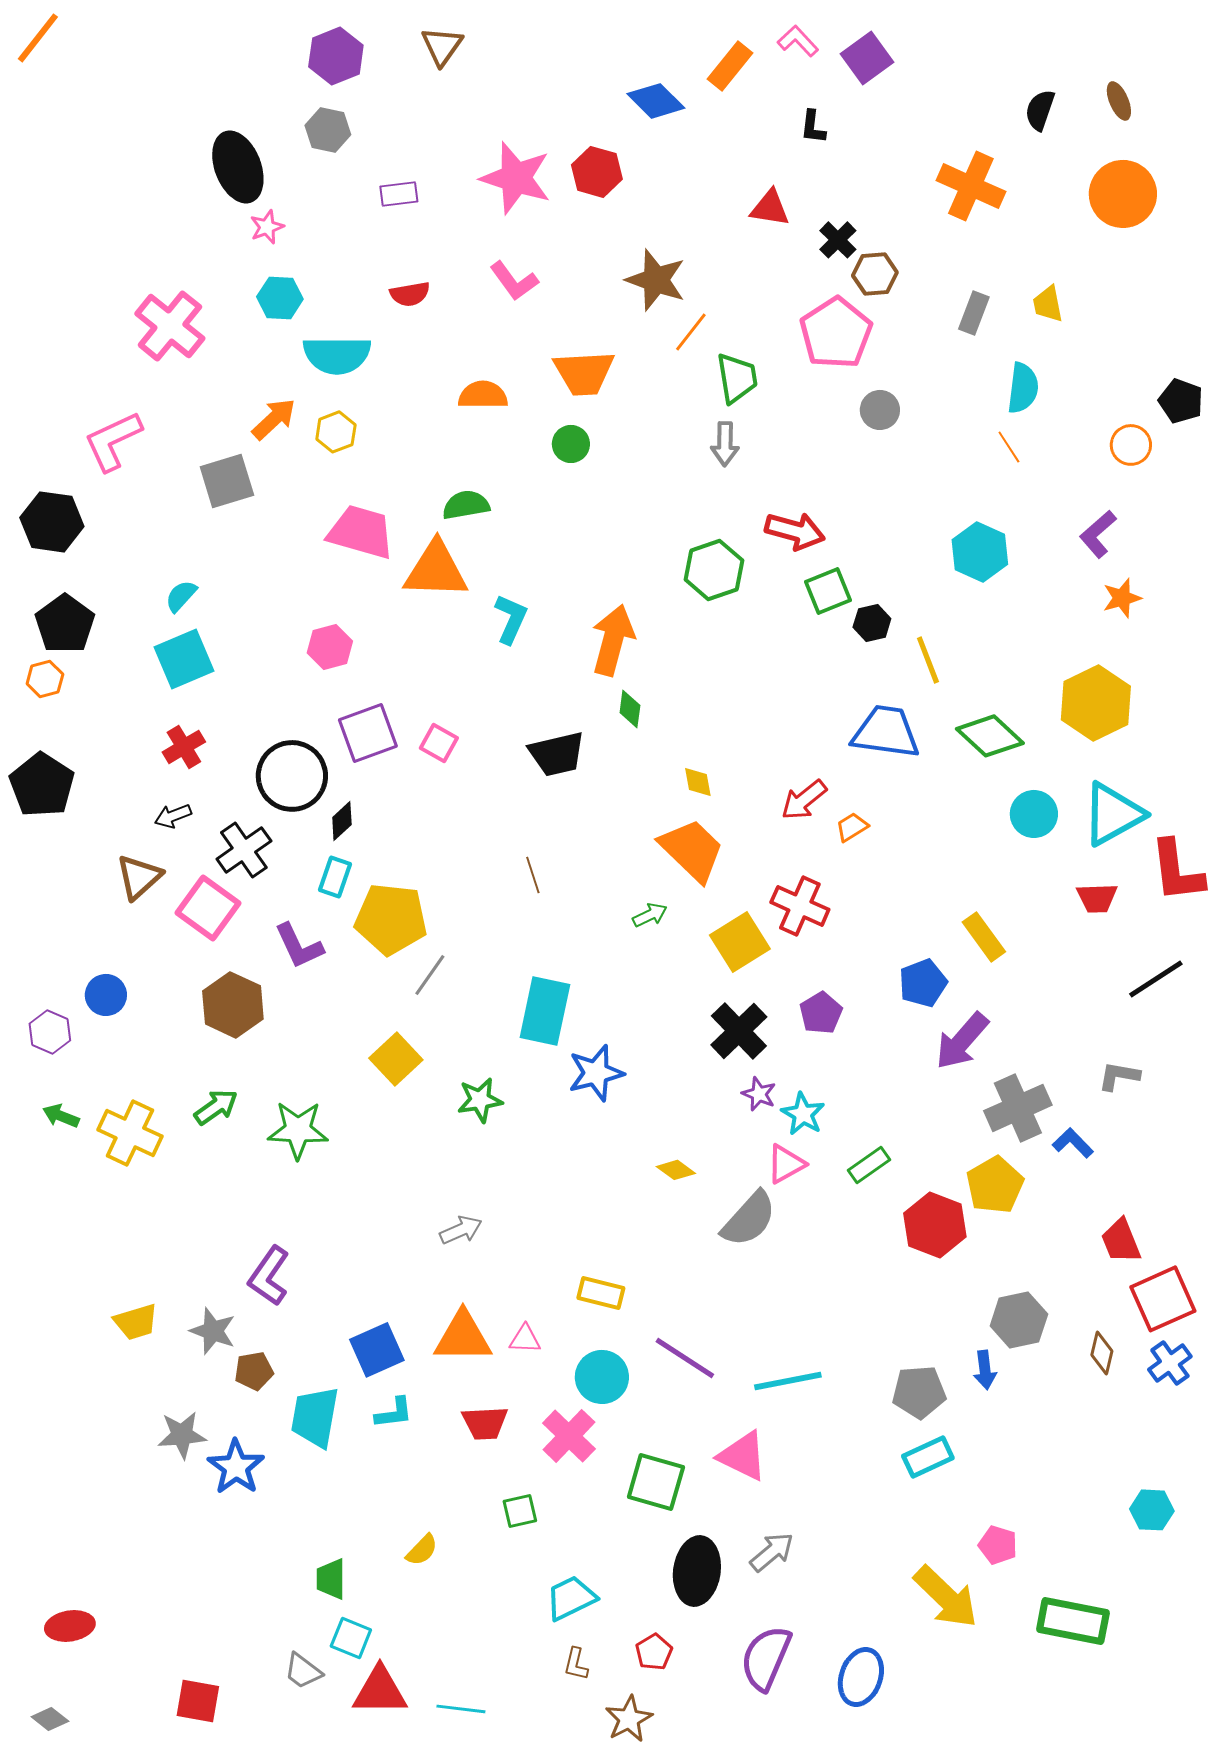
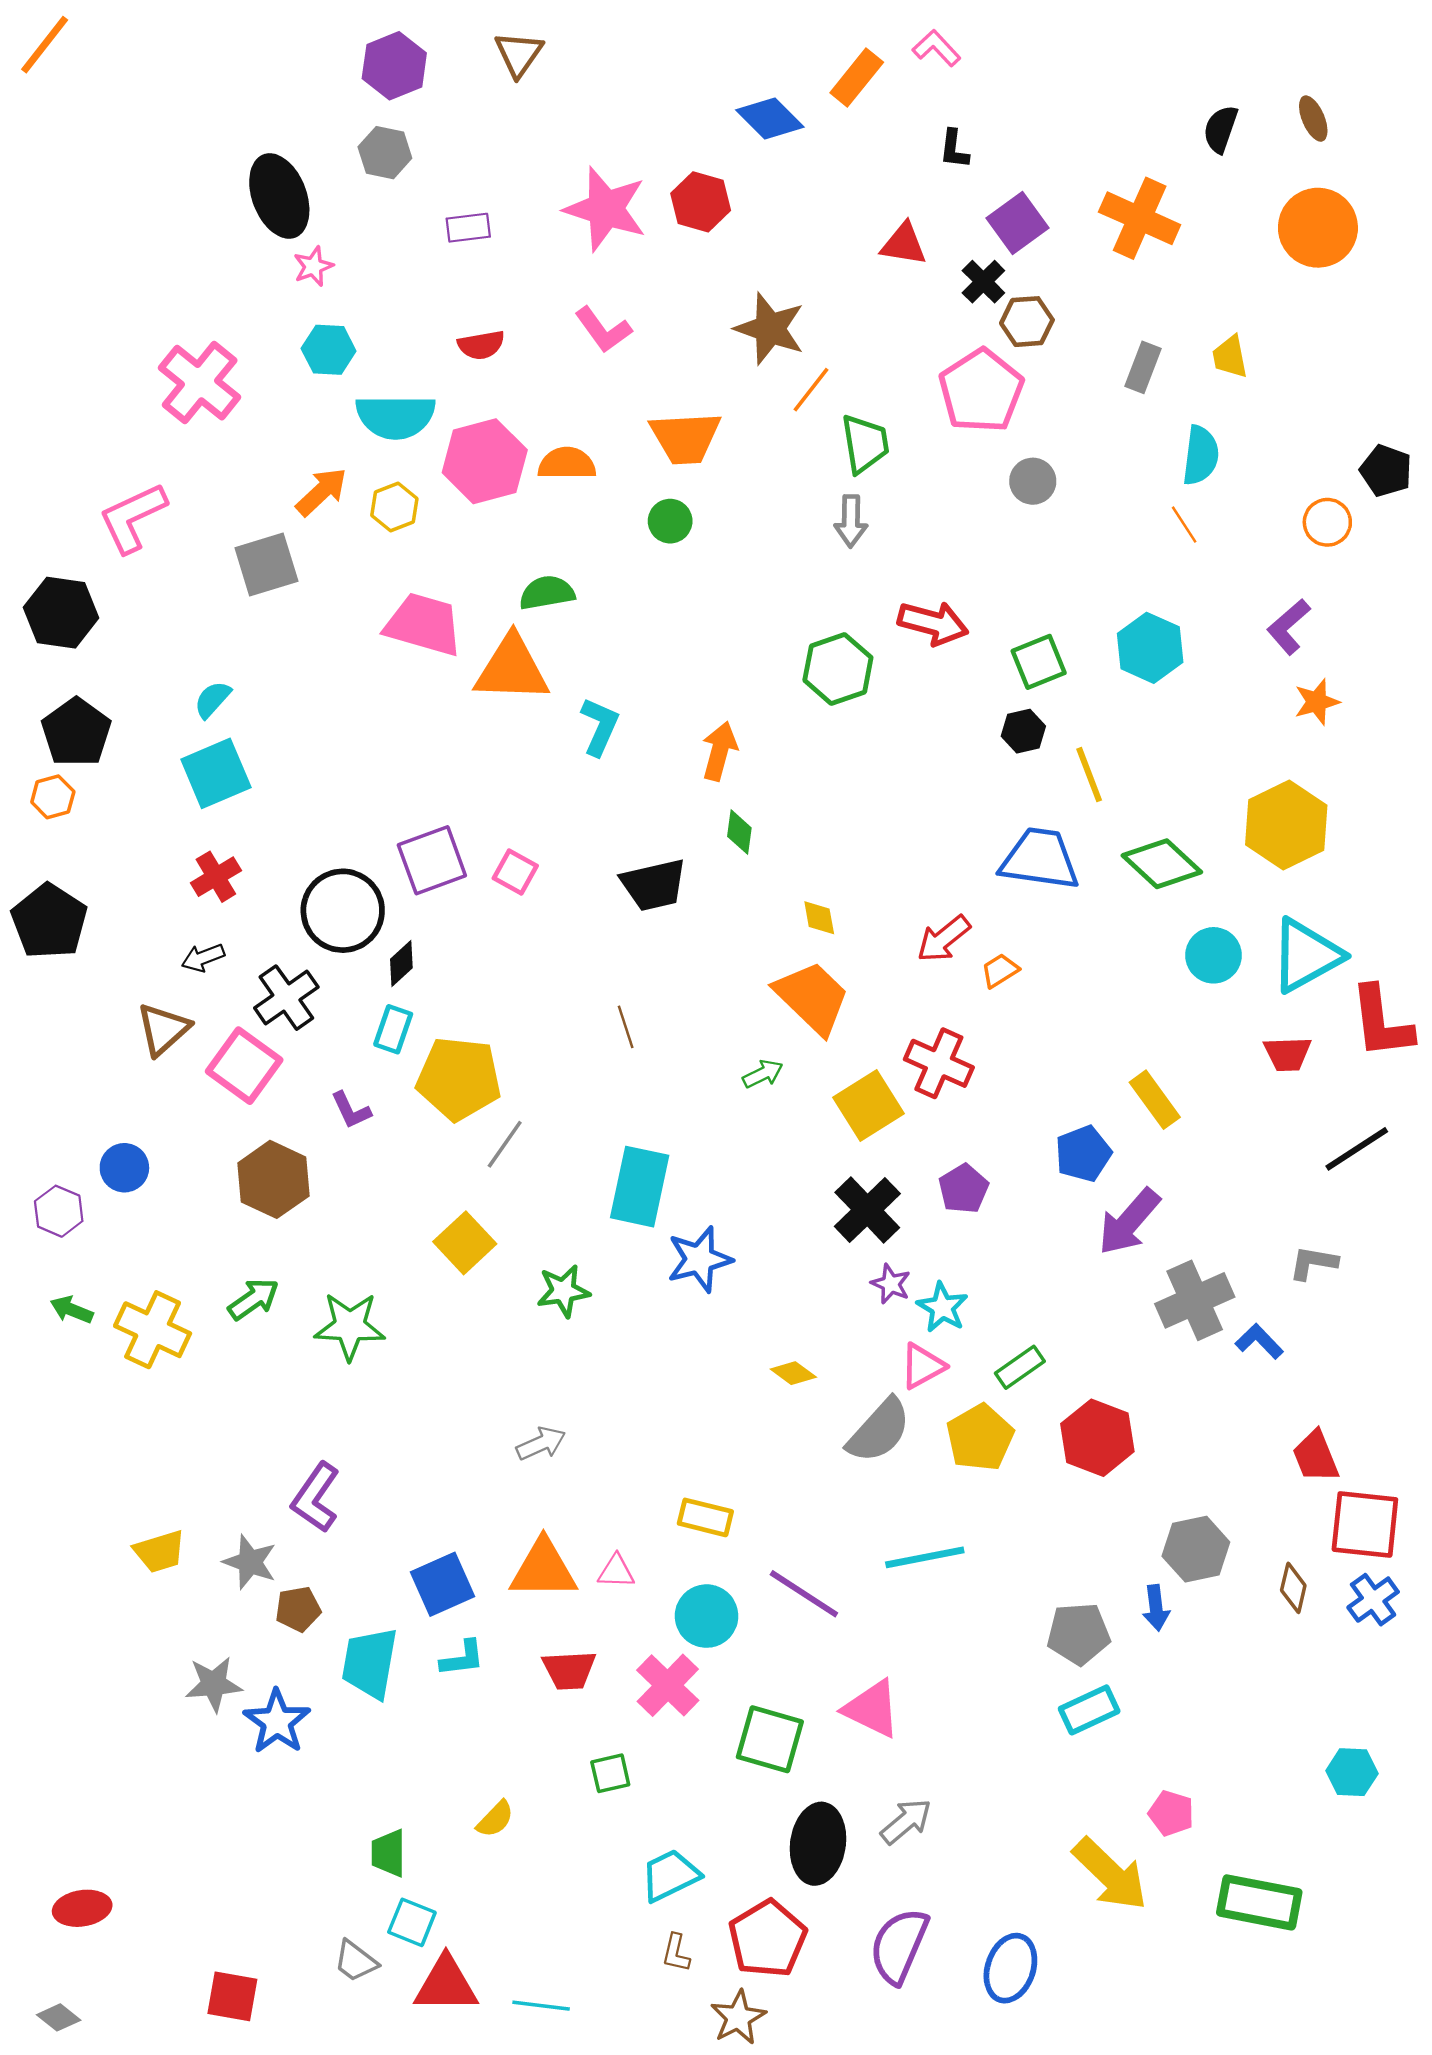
purple square: (867, 58) -> (1018, 223), moved
green square: (828, 591) -> (1039, 662), moved
orange arrow: (613, 640) -> (719, 751), size x0.7
pink hexagon: (330, 647) -> (485, 461), moved, size x1.6
purple L-shape: (299, 946) -> (351, 1110), size x0.7
yellow pentagon: (995, 1185) -> (980, 1438), moved
red square: (1163, 1299) -> (1365, 1525), turned 30
cyan line: (788, 1381) -> (925, 1557), moved
red pentagon: (654, 1652) -> (768, 1939), size x1.8

